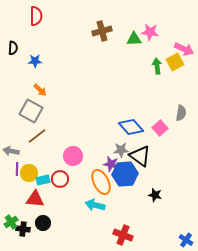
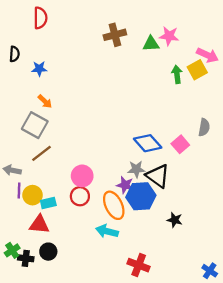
red circle: (60, 179) -> (80, 196), moved

